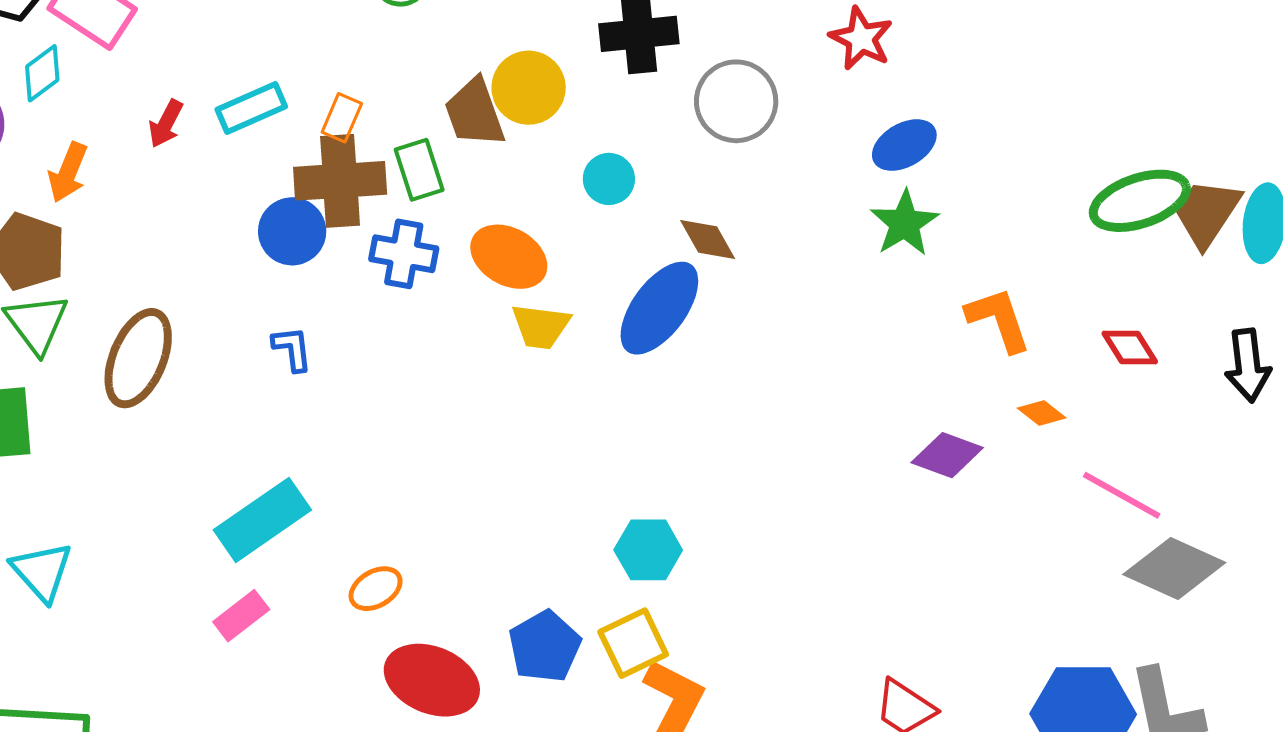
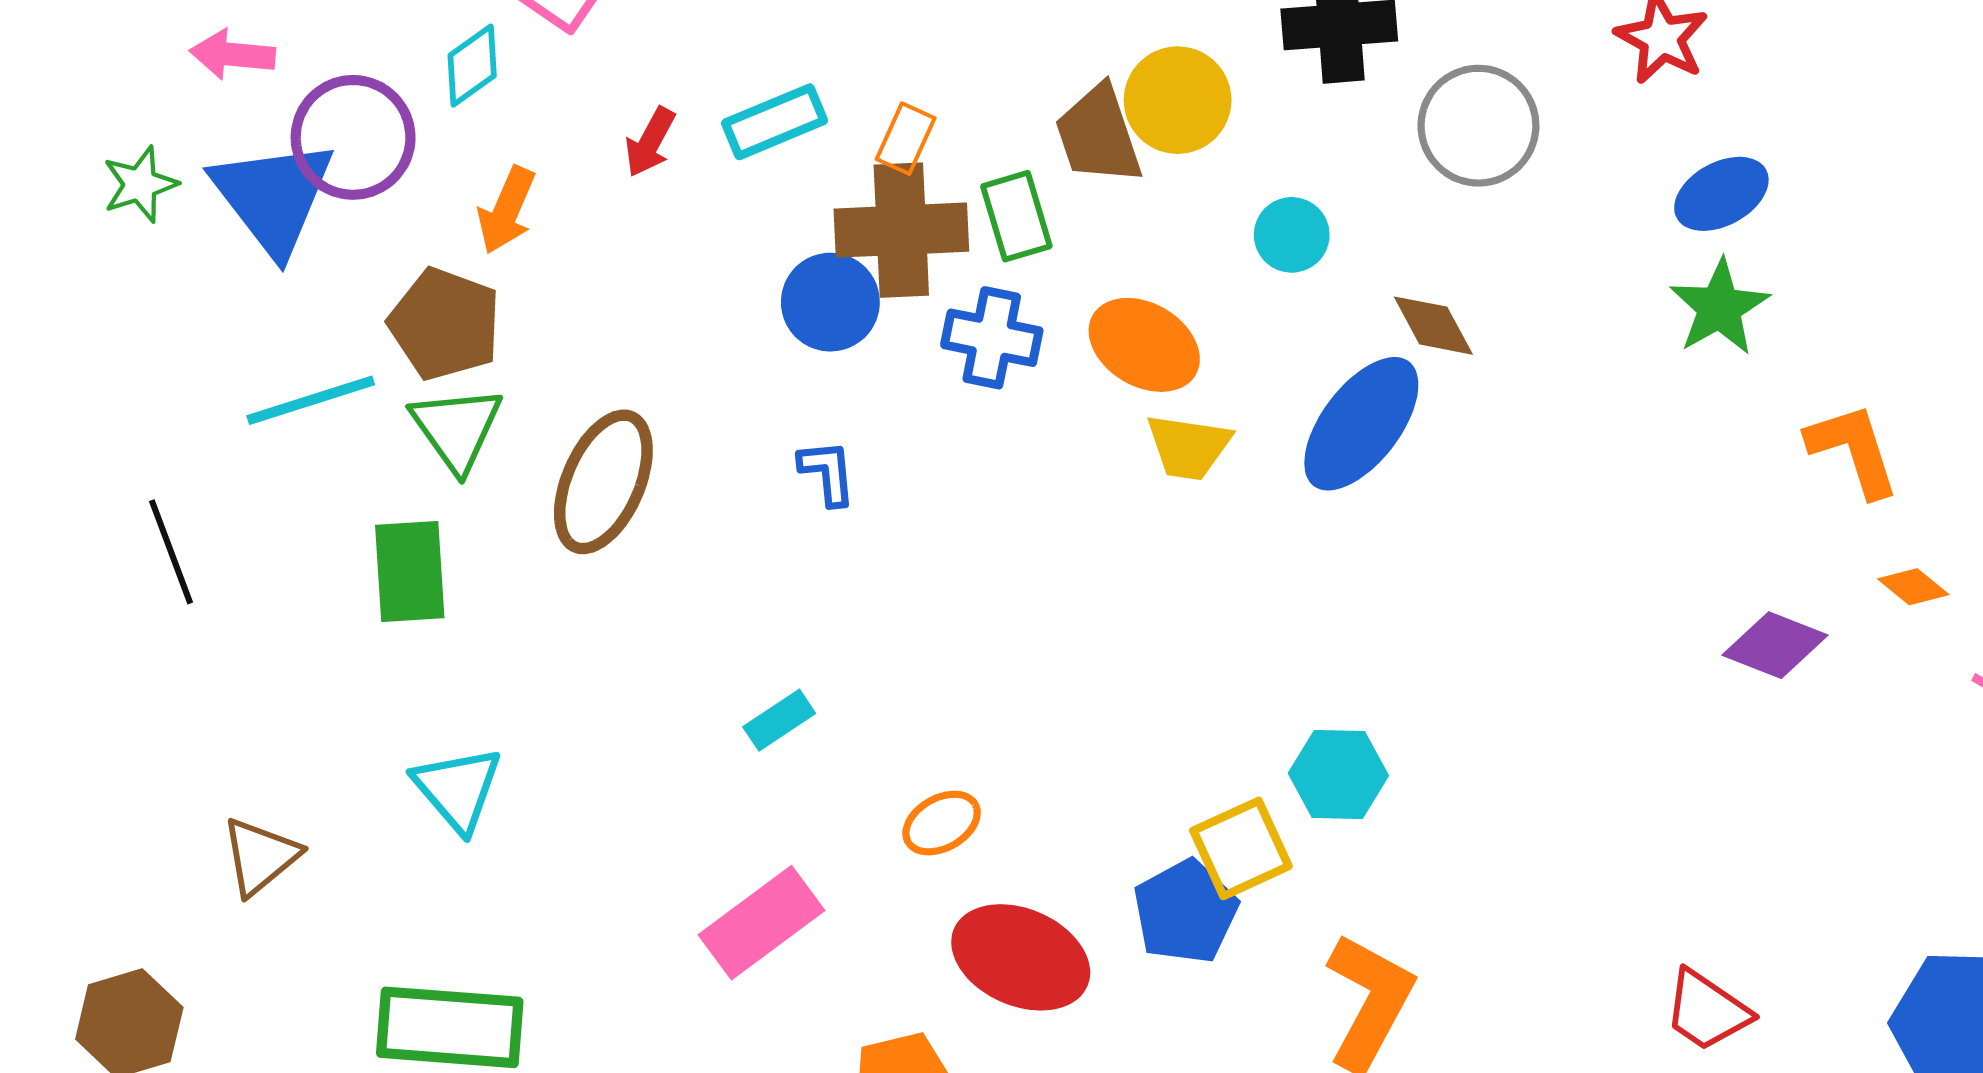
cyan rectangle: (262, 520) -> (779, 720), size x0.5
pink rectangle: (241, 616) -> (761, 923), moved, size x1.5
yellow square: (633, 643) -> (1241, 848), moved

